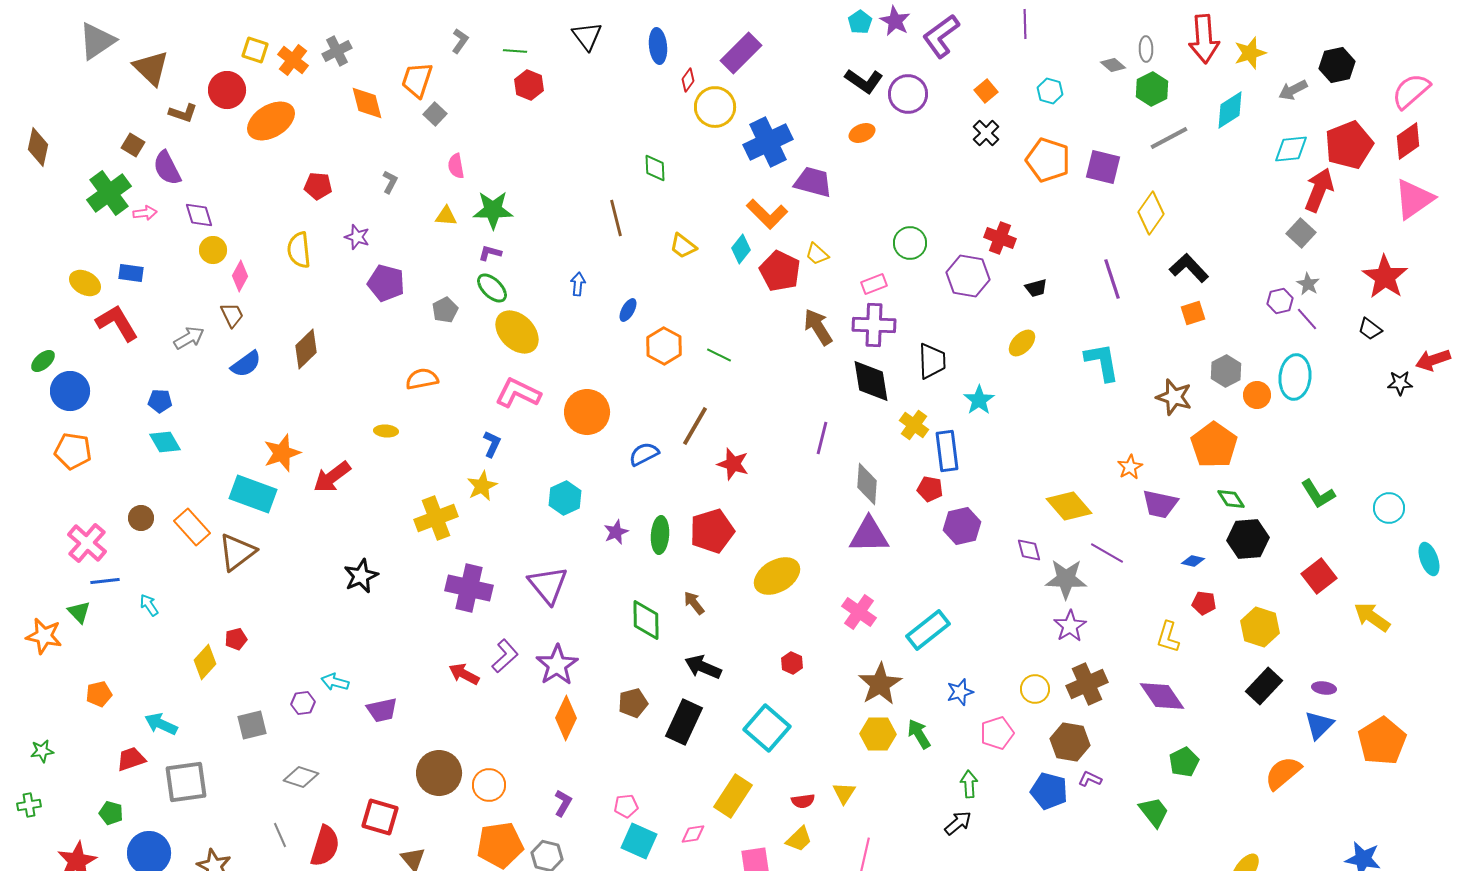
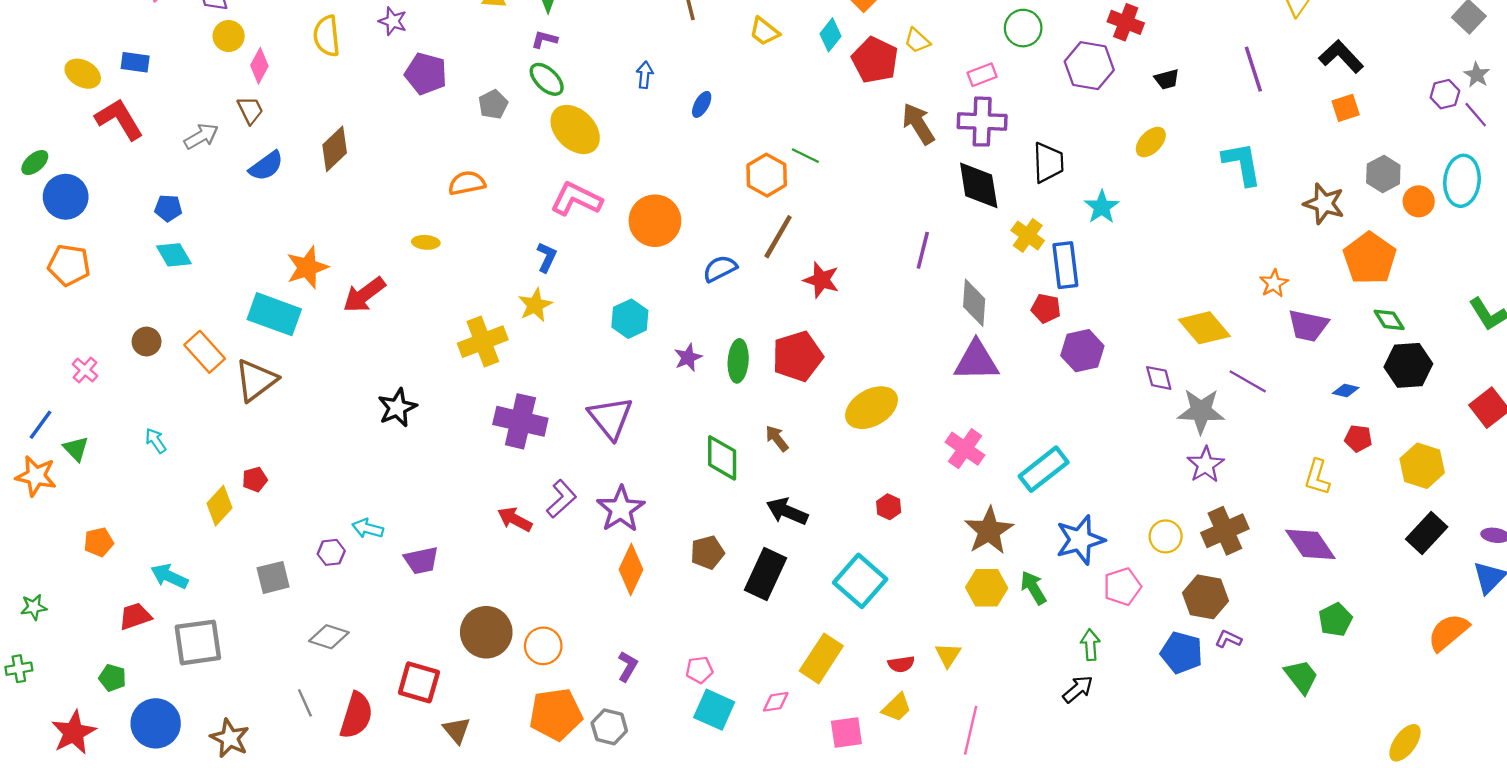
orange hexagon: (664, 346) -> (767, 175), moved
pink cross: (87, 543) -> (85, 370), size x0.6
blue line: (105, 581) -> (41, 425), moved, turned -48
blue star: (960, 692) -> (1080, 540), size x1.6

